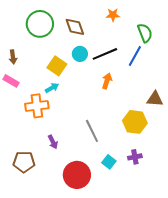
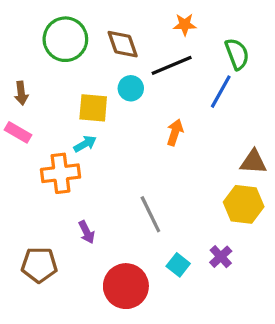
black line: (105, 54) -> (172, 65), moved
yellow square: (57, 66) -> (93, 108), turned -30
yellow hexagon: (135, 122) -> (244, 204), moved
purple cross: (135, 157) -> (221, 257), turned -32

